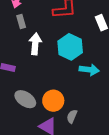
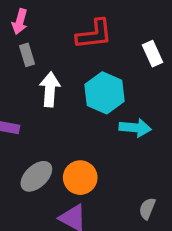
gray ellipse: (25, 99) -> (36, 176), turned -75
gray semicircle: (72, 116) -> (147, 209), moved

